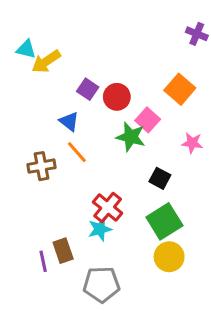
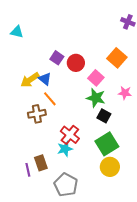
yellow arrow: (46, 61) -> (30, 80), moved
green star: (131, 137) -> (96, 98), moved
brown cross: (42, 166) -> (37, 114), moved
gray pentagon: (101, 284) -> (66, 185), turned 30

